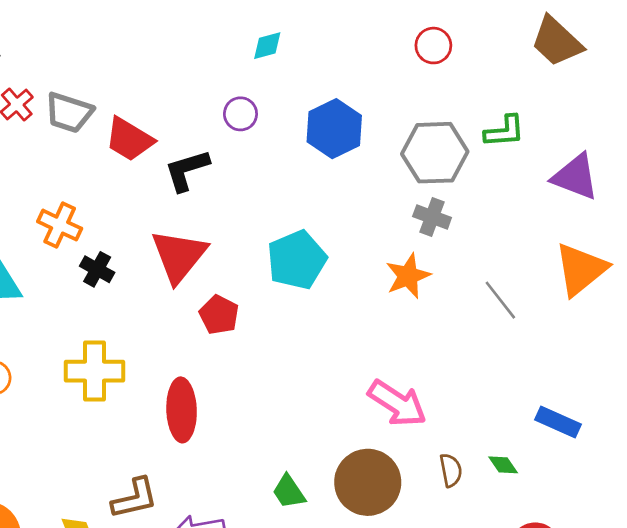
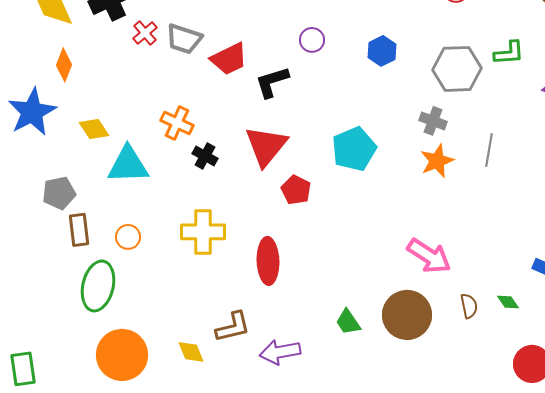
blue hexagon: (334, 129) -> (382, 51), size x0.7
red trapezoid: (129, 139) -> (229, 59), turned -57
gray cross: (432, 217) -> (433, 121), moved
gray line: (500, 300) -> (489, 150), moved, turned 48

